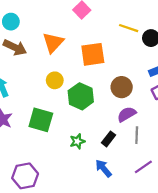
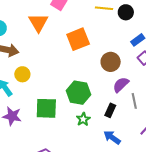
orange triangle: (53, 42) -> (38, 23), moved
yellow circle: (55, 80) -> (22, 74), moved
green hexagon: (81, 96) -> (78, 93), moved

